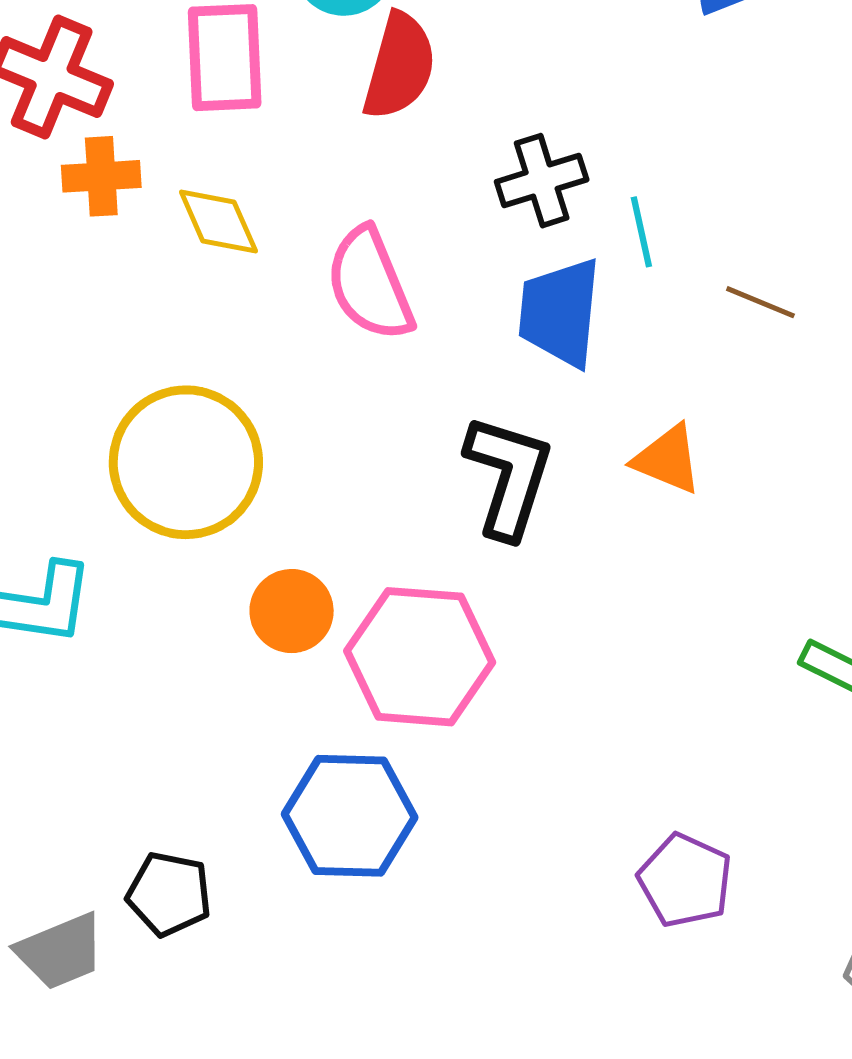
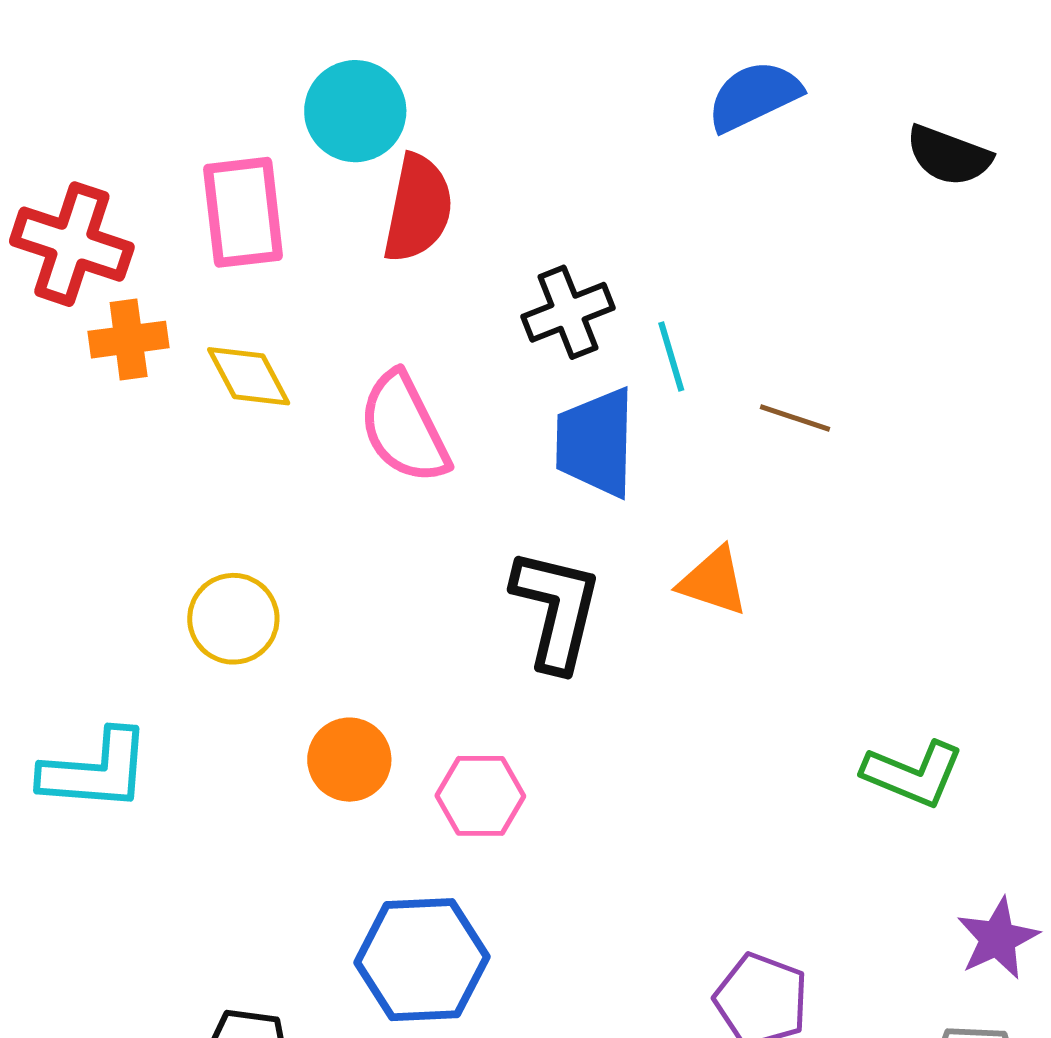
yellow circle: (186, 462) -> (233, 619), size x0.6
pink hexagon: (420, 657) -> (480, 796), size x0.6

